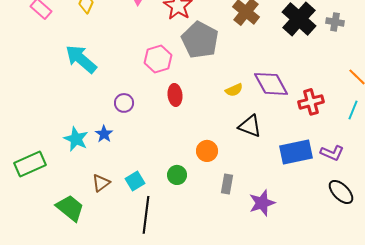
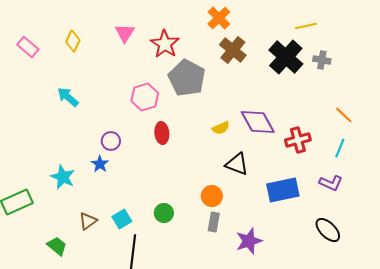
cyan arrow: (81, 59) -> (68, 97), size x0.7
blue star: (104, 134) -> (100, 164), moved
orange circle: (207, 151) -> (212, 196), moved
purple L-shape: (332, 153) -> (331, 183), moved
green trapezoid: (70, 208) -> (57, 246), size x0.7

